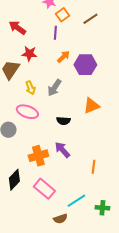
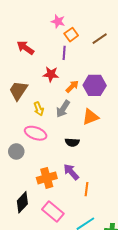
red star: (29, 54) -> (51, 74), moved
orange arrow: (63, 57) -> (72, 86), moved
orange triangle: (91, 106) -> (90, 117), moved
orange line: (93, 167) -> (86, 189), moved

